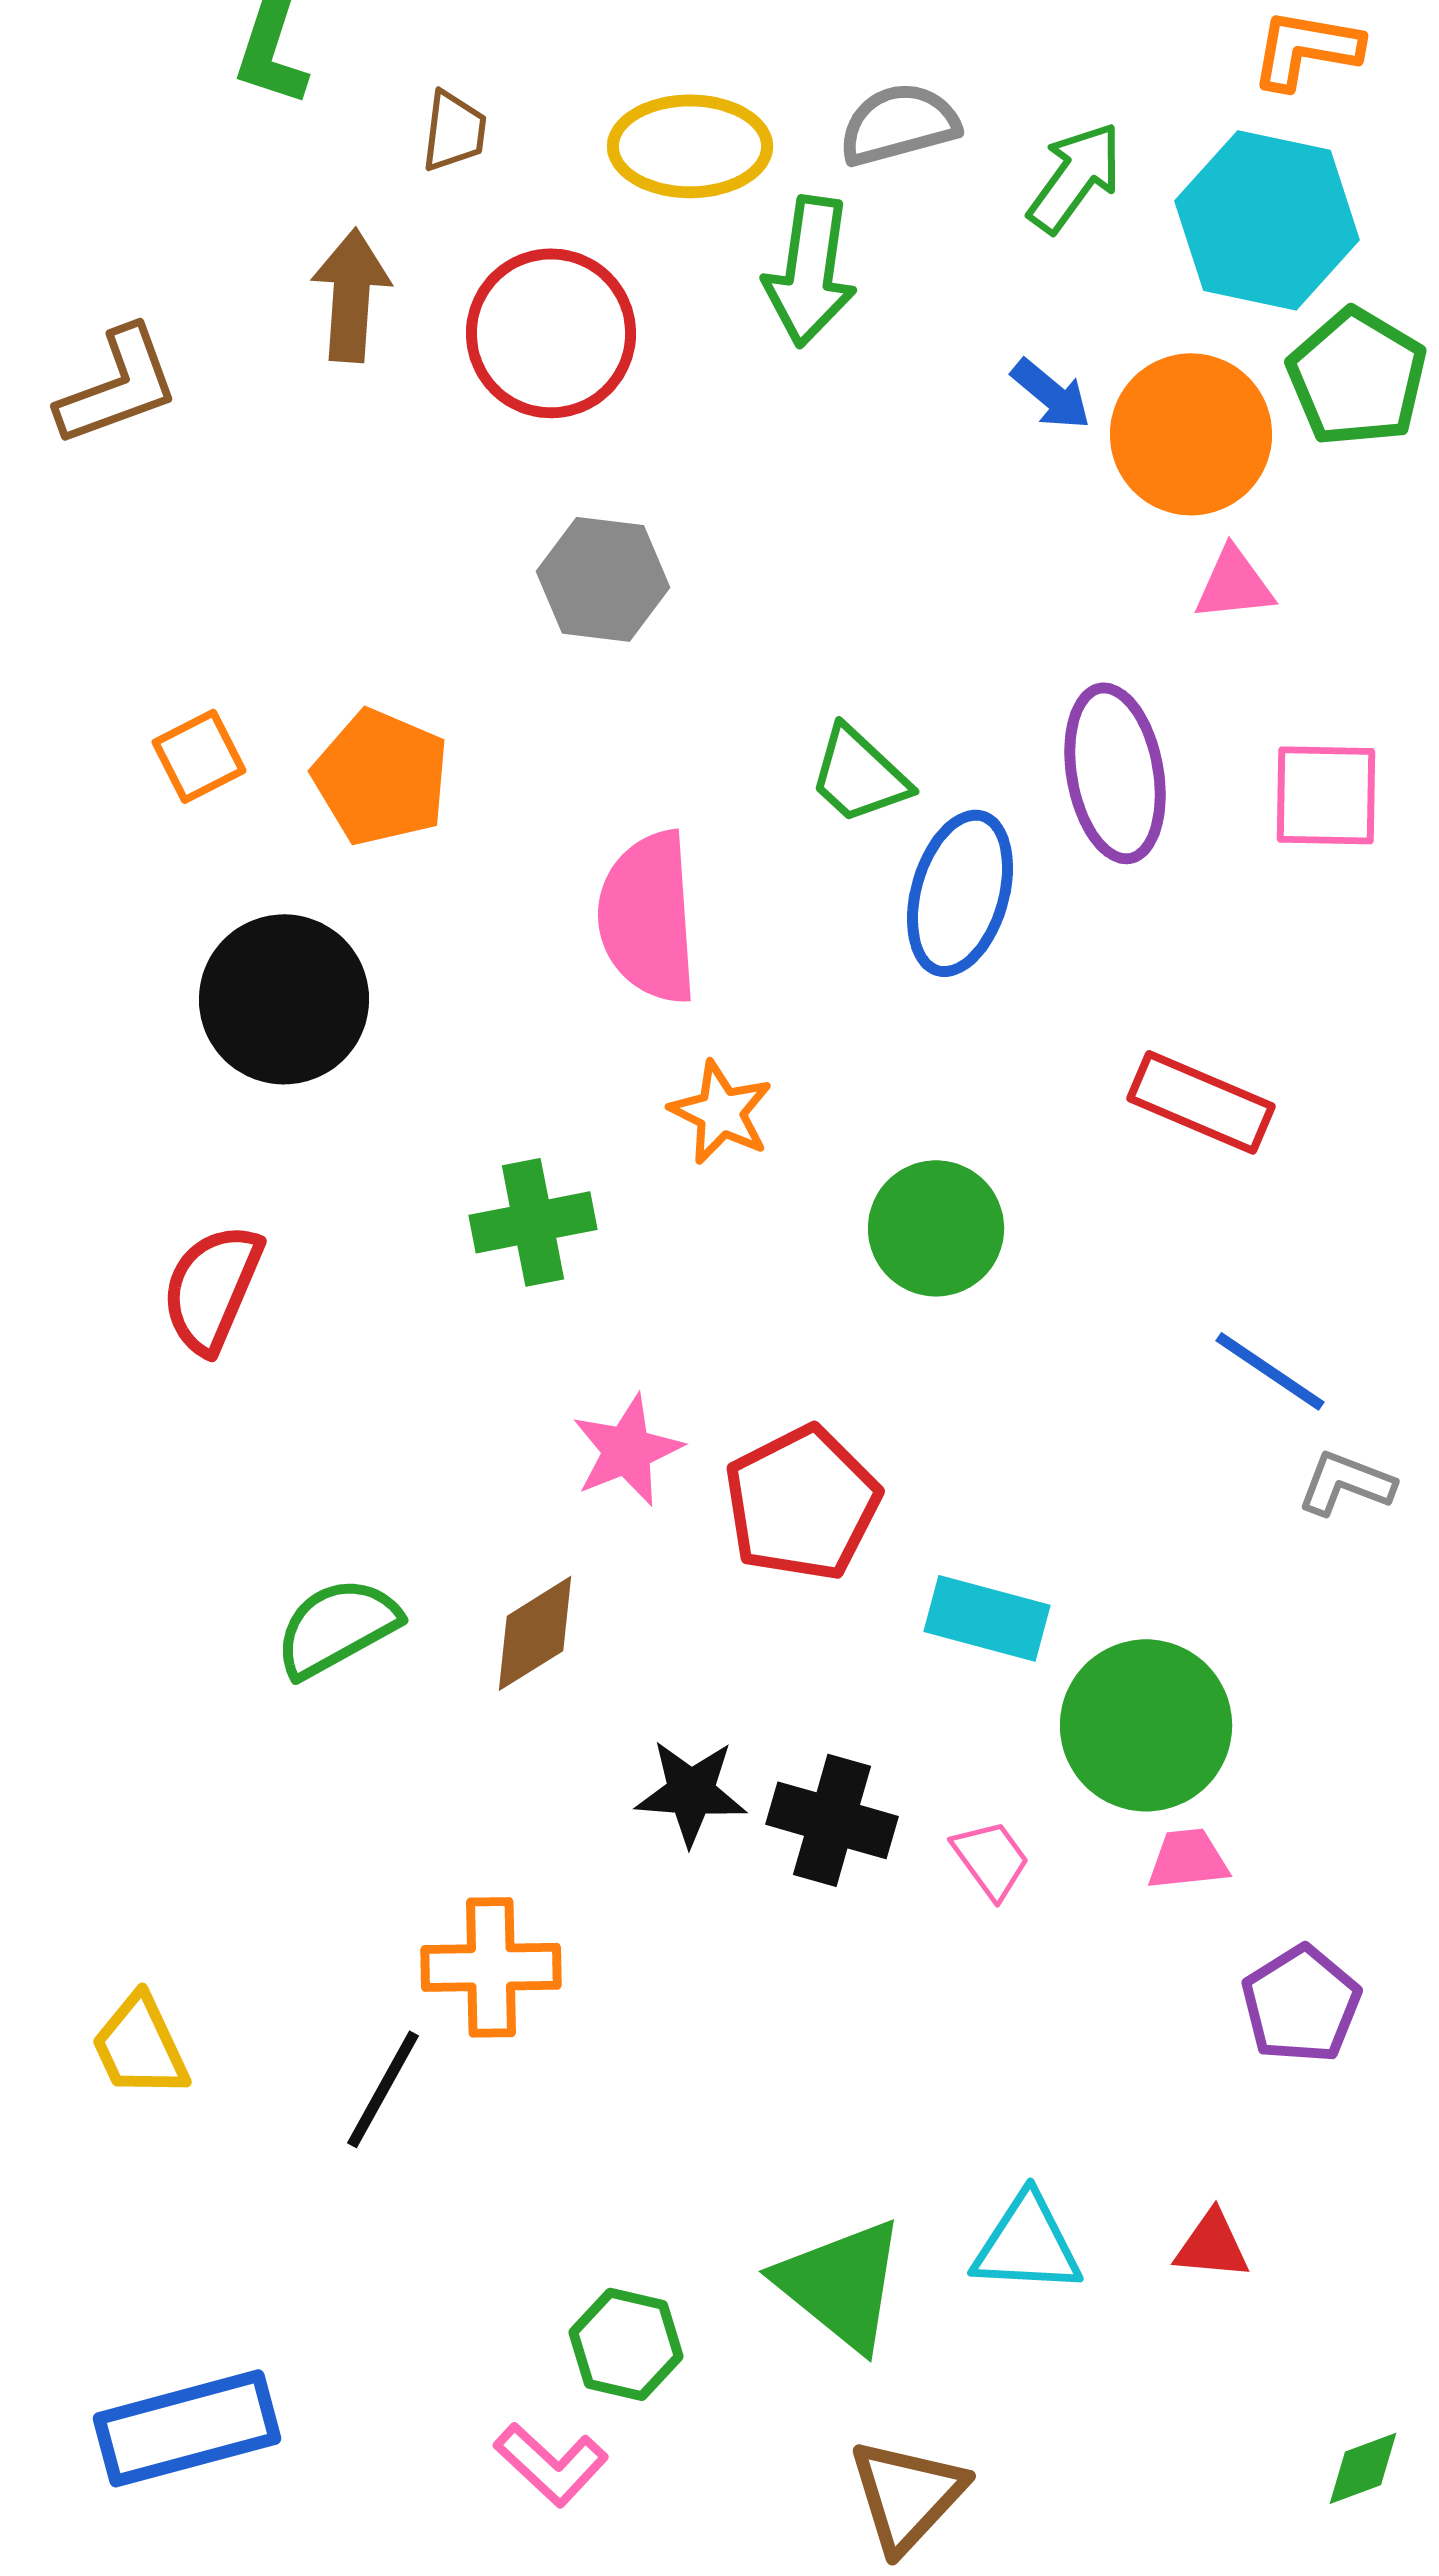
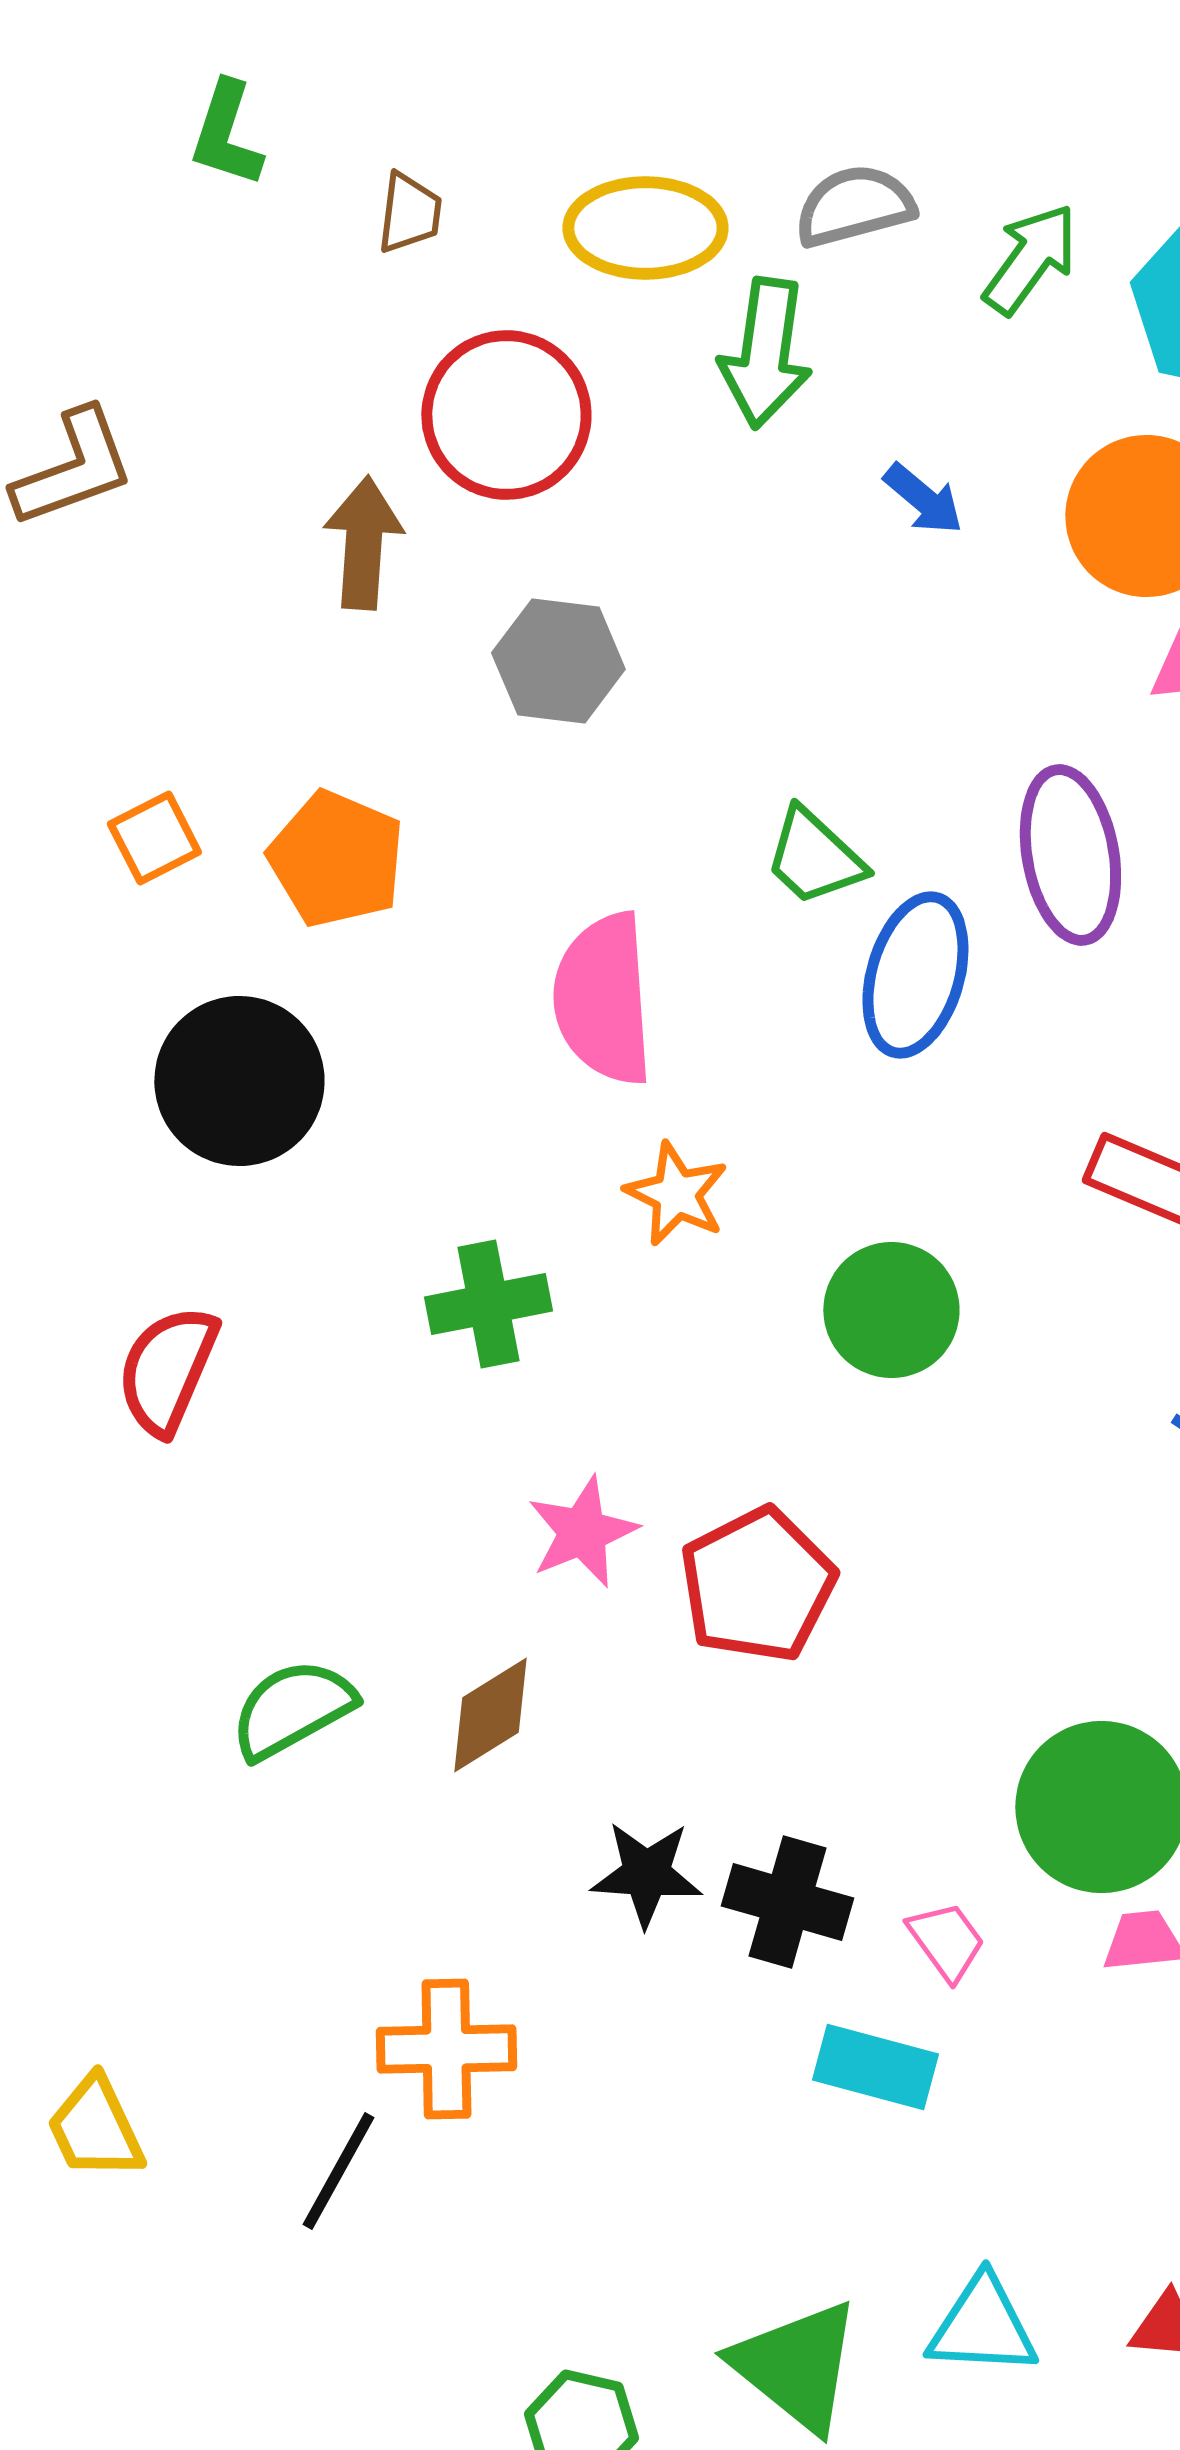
brown arrow: (351, 295) -> (363, 543), moved
blue arrow: (1051, 394) -> (923, 499), moved
cyan rectangle: (987, 1618) -> (875, 2067), moved

